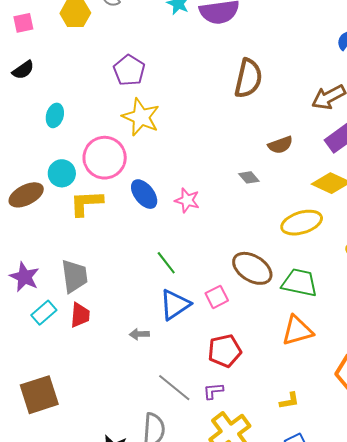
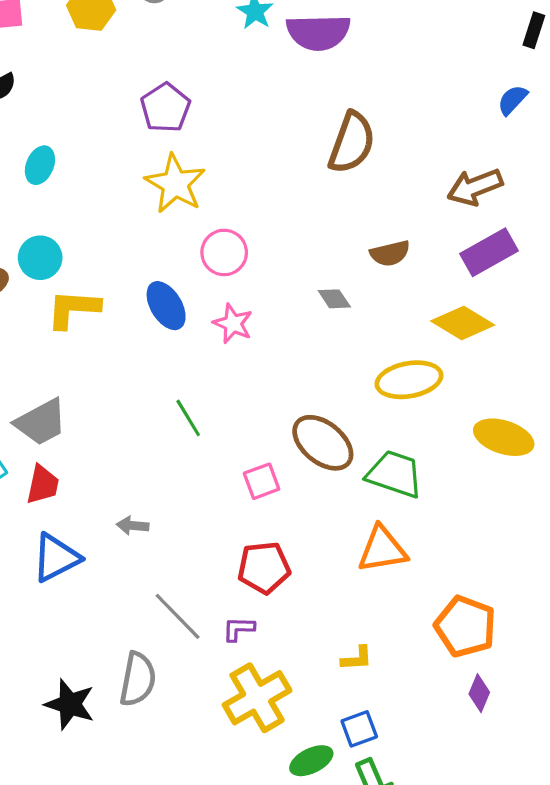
pink circle: (105, 158) -> (224, 252), moved, size x0.7
gray trapezoid: (74, 276) -> (41, 422), turned 63
blue triangle: (175, 305) -> (56, 558), moved

